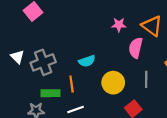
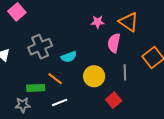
gray cross: (43, 62) -> (40, 47), moved
orange line: (72, 84) -> (55, 79), turned -42

